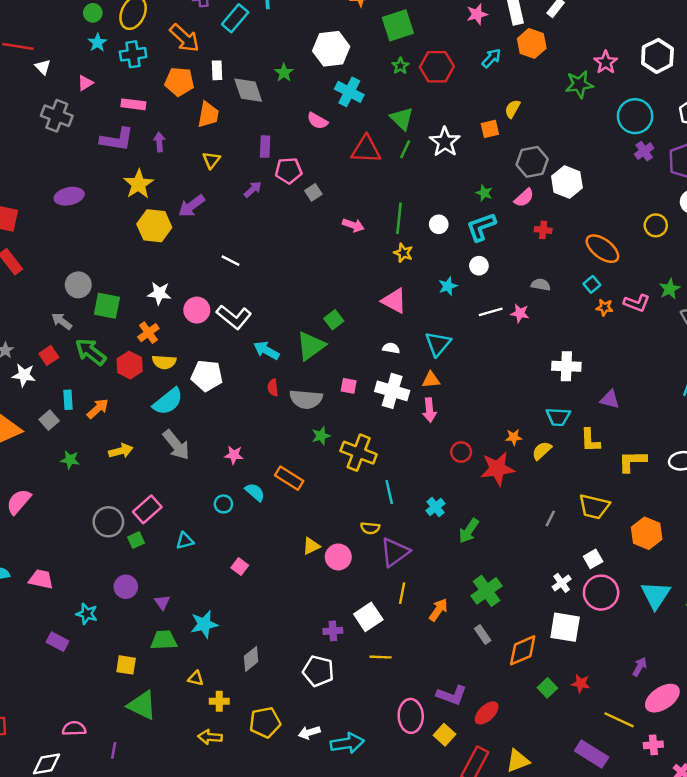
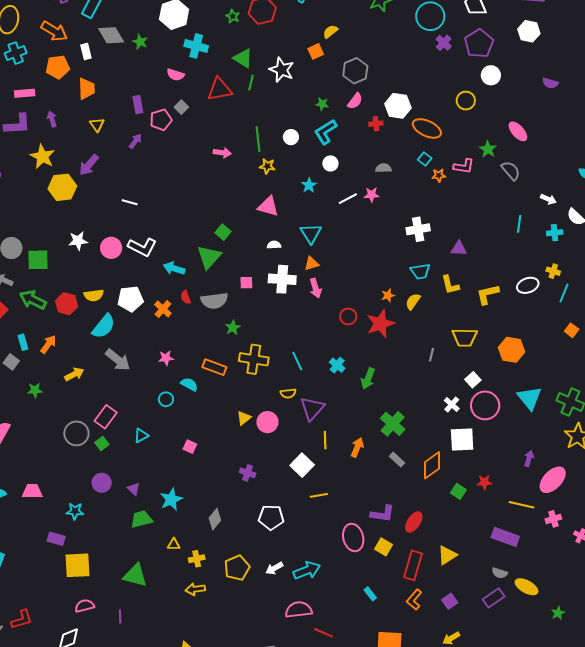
gray diamond: (248, 90) -> (111, 35), moved
yellow semicircle: (512, 109) -> (330, 32), turned 35
white hexagon: (567, 182) -> (398, 106), moved
gray square: (313, 192) -> (181, 107), moved
orange cross: (148, 333) -> (163, 309), moved
yellow cross: (359, 453) -> (254, 359), moved
purple cross: (333, 631) -> (248, 473), moved, turned 35
yellow square: (126, 665) -> (78, 565), moved, size x1.6

